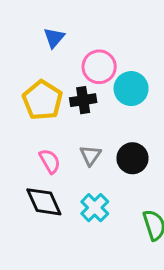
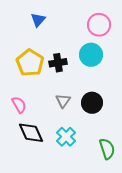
pink circle: (99, 67) -> (99, 25), moved
pink semicircle: (50, 161) -> (19, 105), moved

